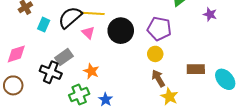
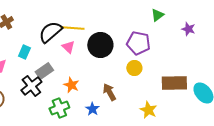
cyan rectangle: (44, 25) -> (24, 52), moved
brown rectangle: (196, 69) -> (174, 83), size x1.4
black cross: (51, 72) -> (31, 86), turned 30
brown arrow: (158, 78) -> (109, 92), moved
blue star: (106, 100) -> (92, 109), moved

